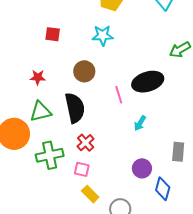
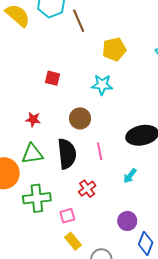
pink line: (119, 95) -> (100, 151), moved
red cross: (86, 143) -> (87, 189), moved
pink square: (82, 169) -> (67, 216), turned -35

